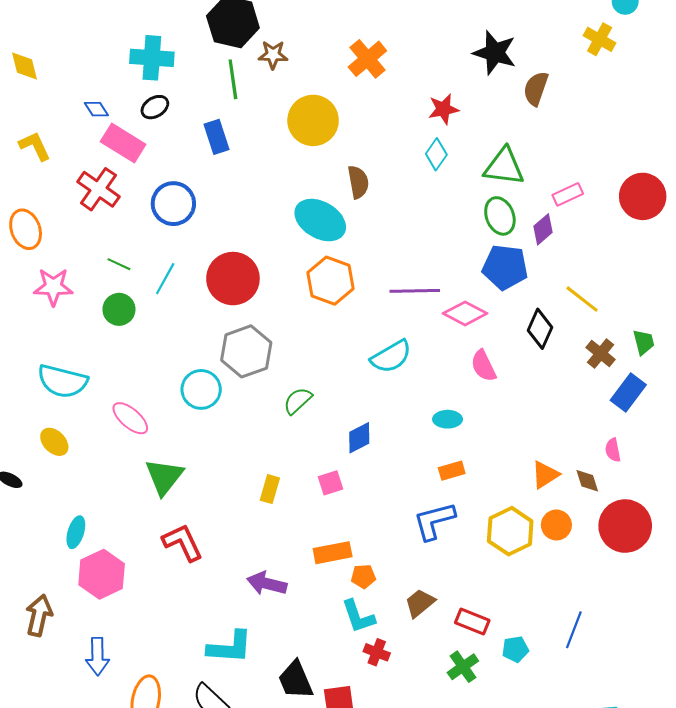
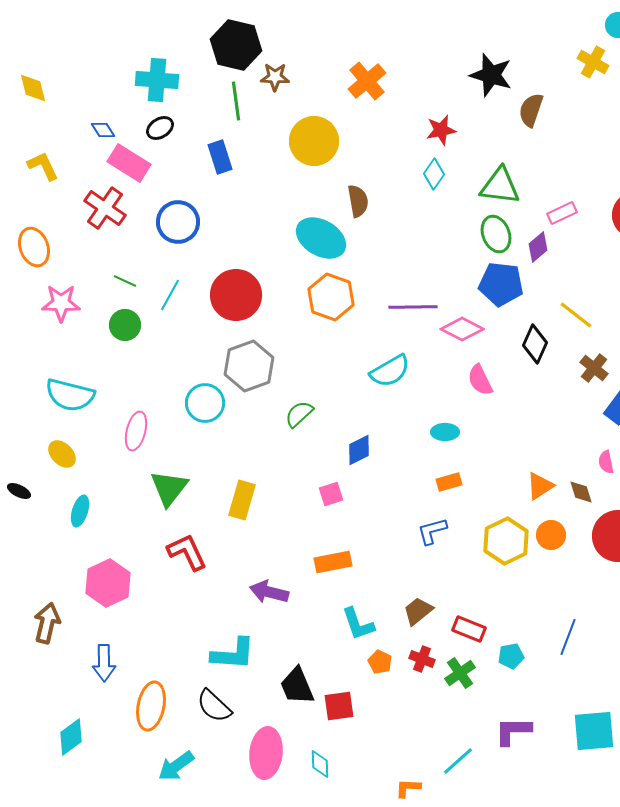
pink ellipse: (130, 418) -> (136, 431), turned 63
yellow rectangle: (270, 489) -> (242, 500), moved, size x1.4
blue L-shape: (434, 521) -> (432, 531), size x0.7
cyan ellipse: (76, 532) -> (80, 511), moved
orange pentagon: (363, 576) -> (380, 662), moved, turned 30
red cross: (377, 652) -> (422, 659), moved

